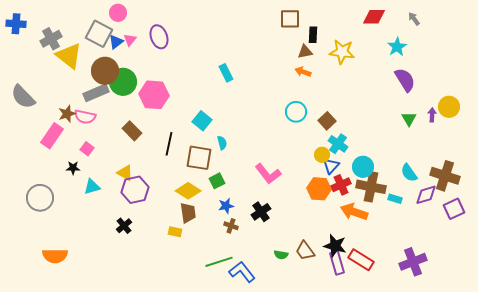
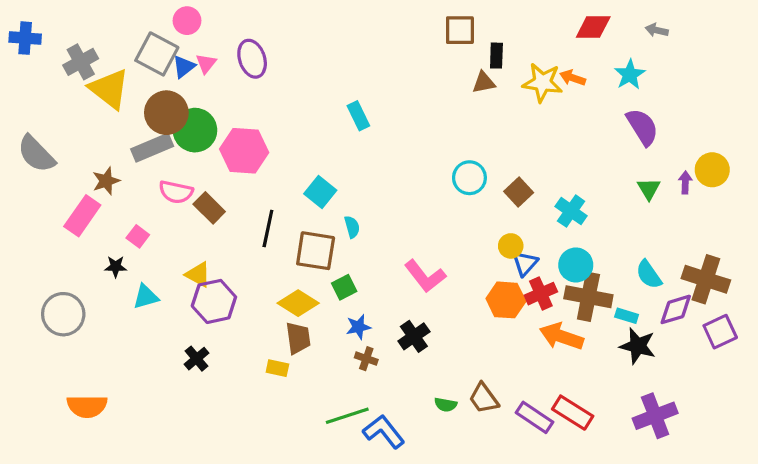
gray arrow: (414, 19) -> (657, 30), turned -40
orange arrow: (303, 72) -> (573, 78), moved
pink semicircle: (85, 117) -> (176, 192), moved
cyan cross: (338, 144) -> (571, 211), moved
black star: (335, 246) -> (638, 346), moved
purple rectangle: (337, 263) -> (535, 417), turned -40

